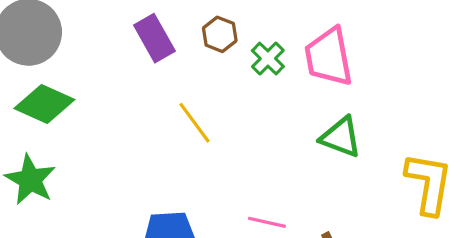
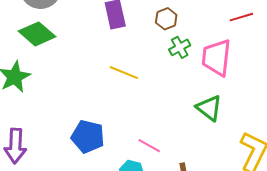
brown hexagon: (220, 34) -> (166, 19), moved
yellow line: (194, 123) -> (124, 73), turned -48

